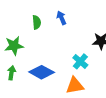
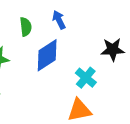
blue diamond: (42, 72) -> (47, 55), moved, turned -60

